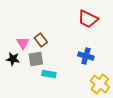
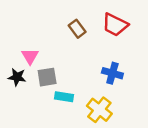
brown rectangle: (41, 40) -> (77, 29), moved
yellow cross: (100, 84) -> (99, 110), moved

